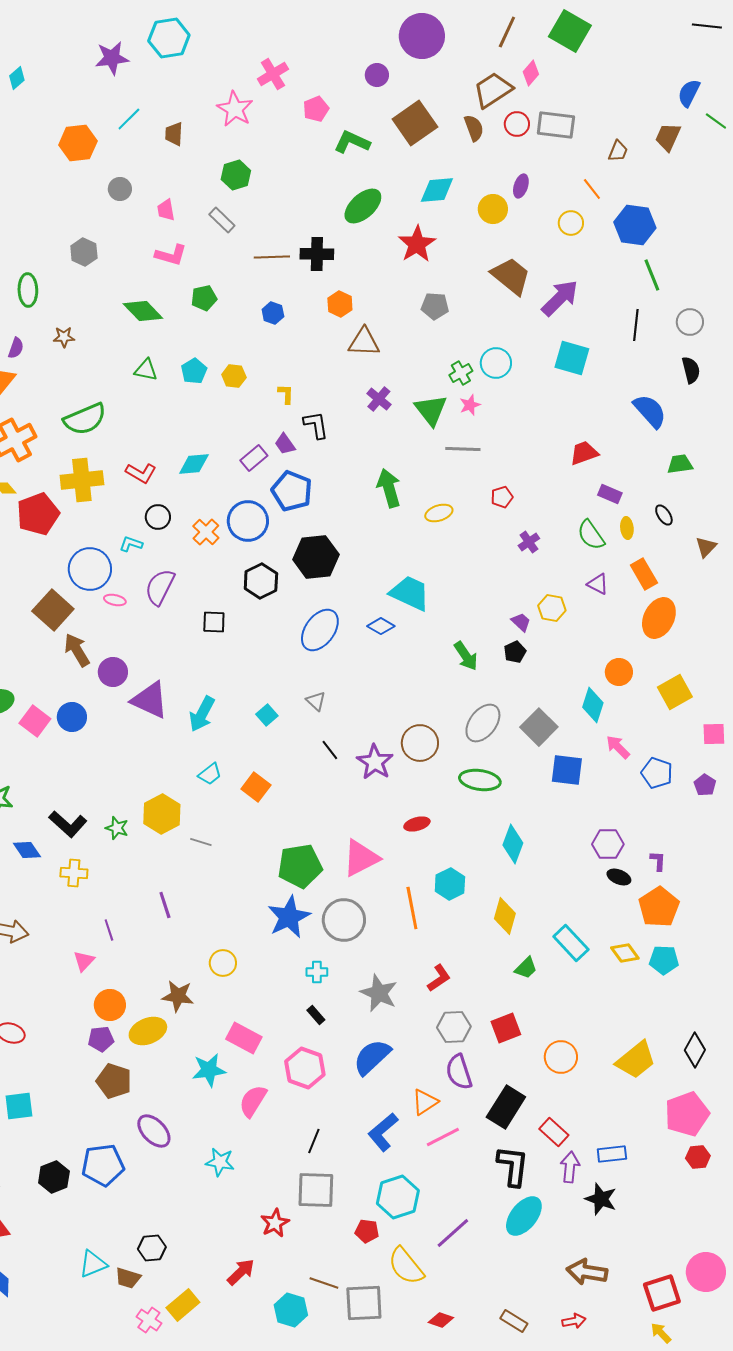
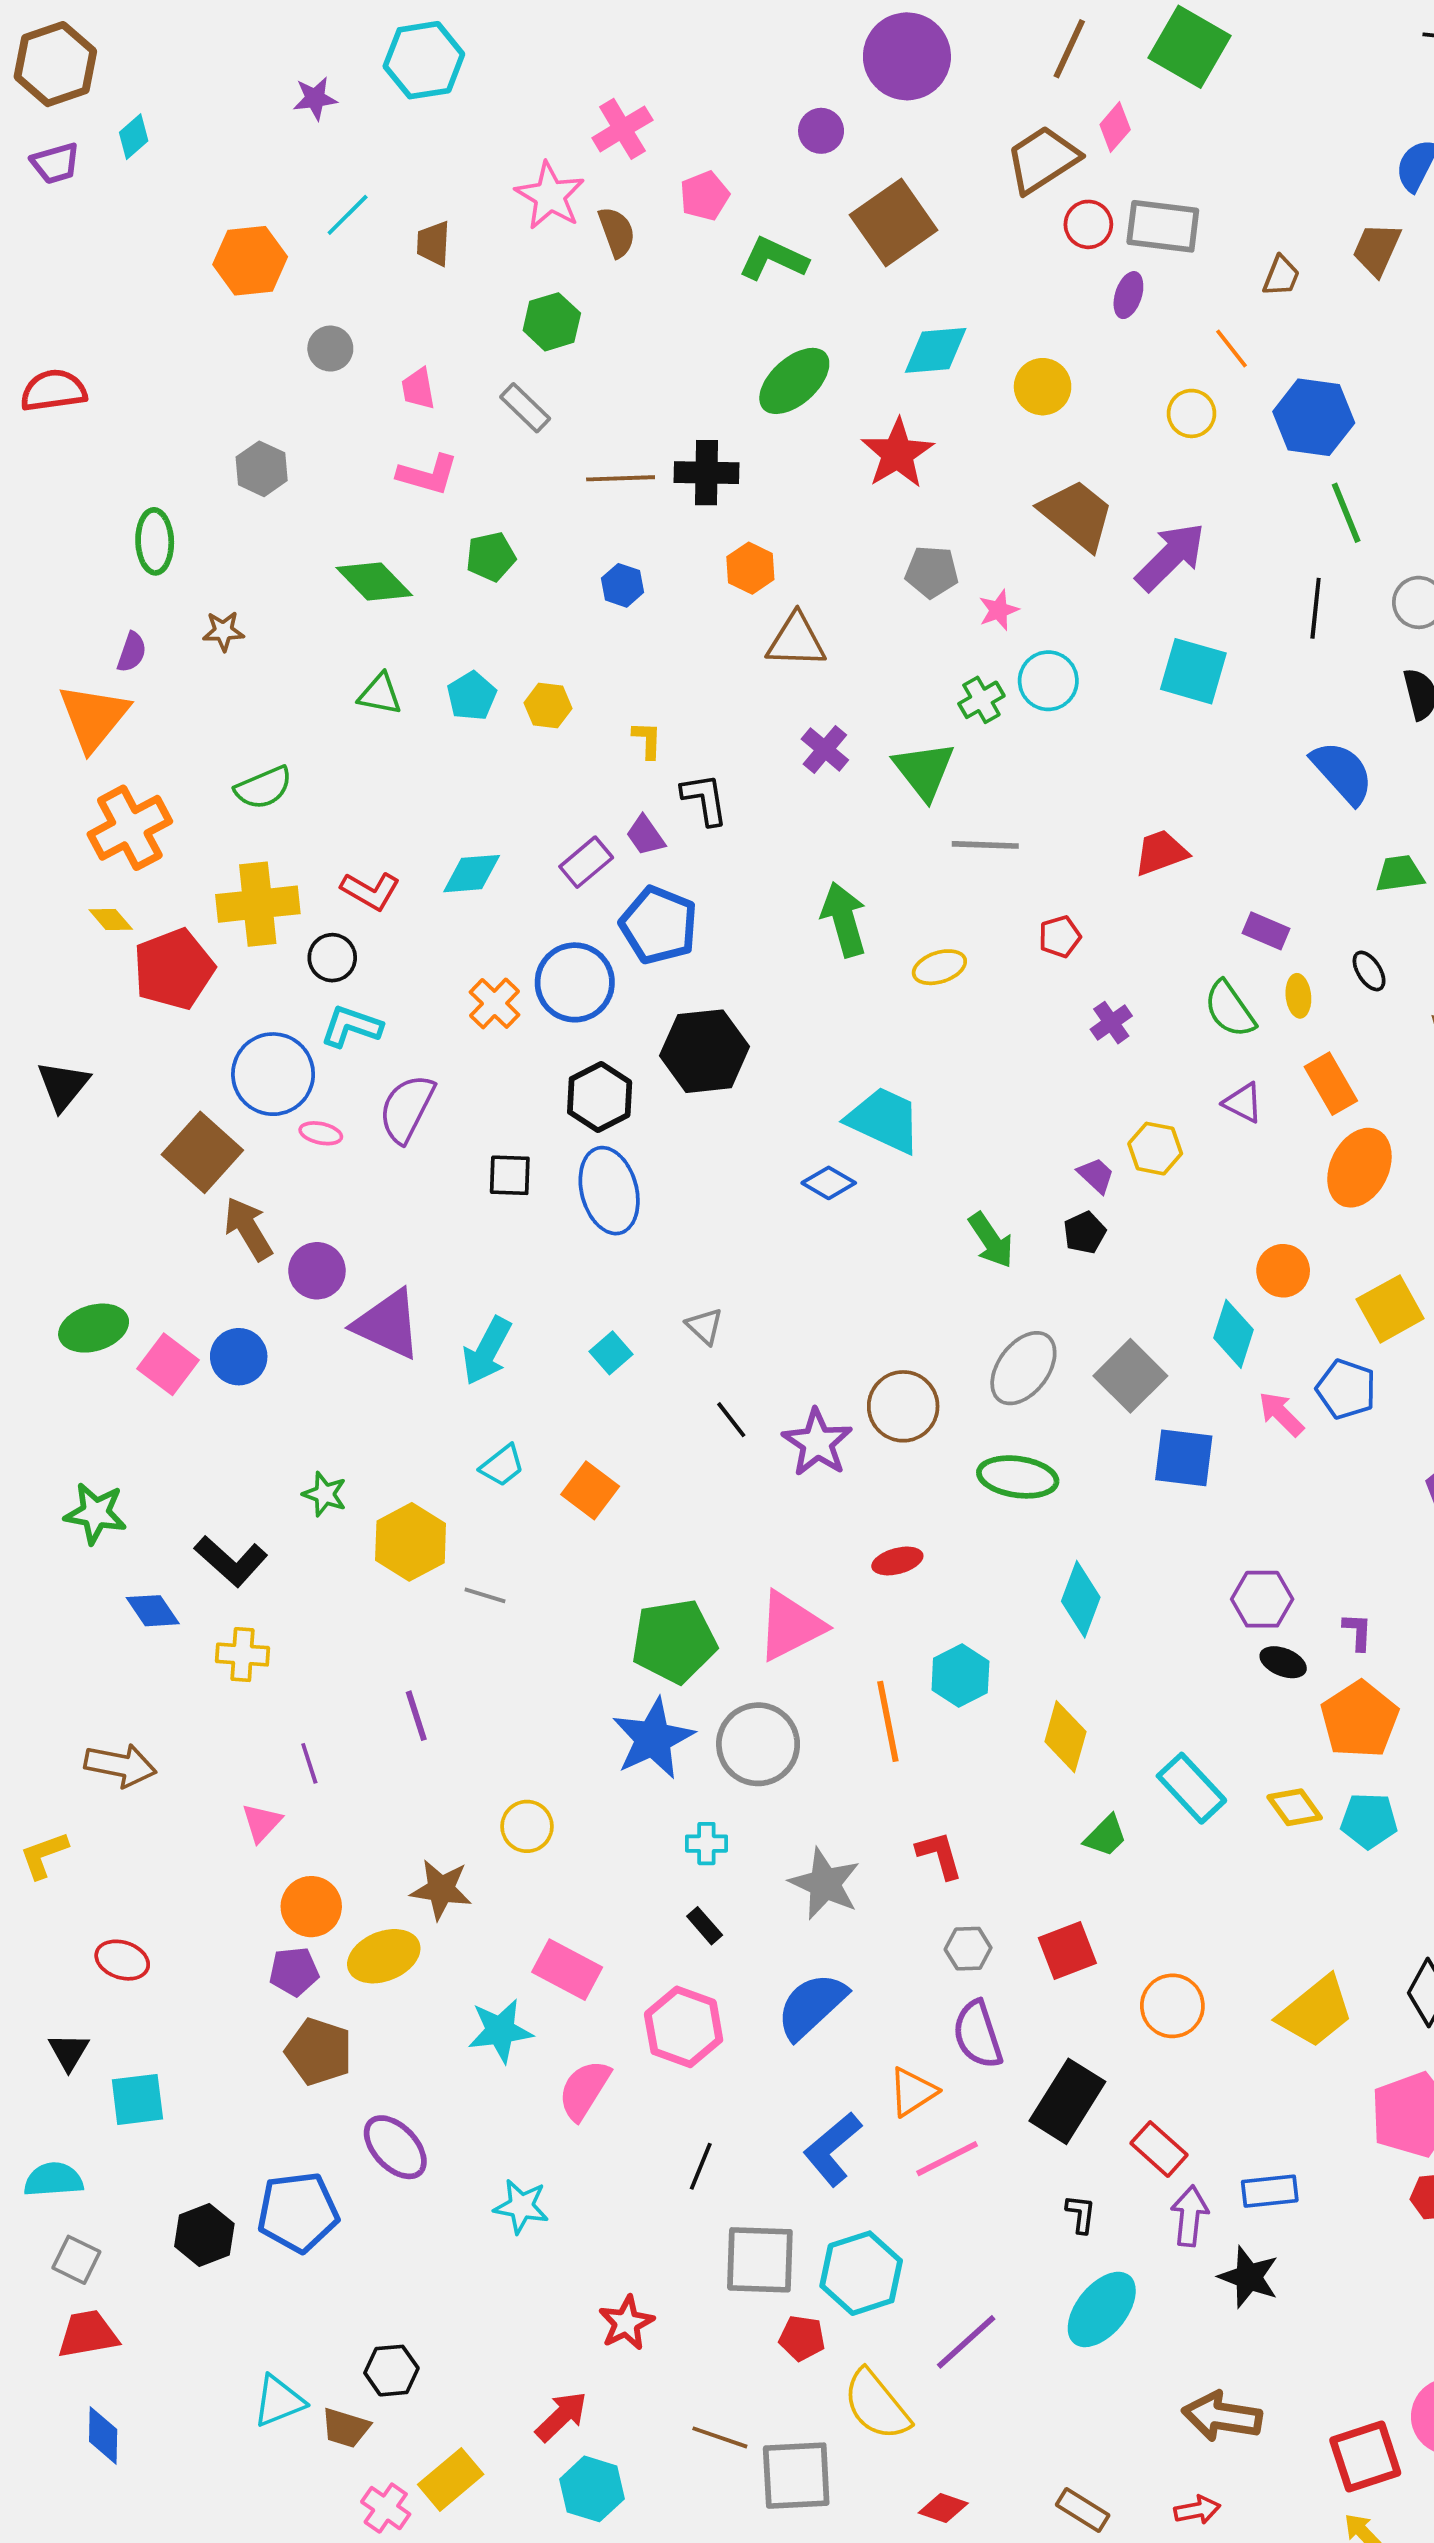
purple star: (112, 58) -> (315, 98), size x0.7
brown semicircle: (474, 128) -> (617, 232), moved
purple ellipse: (521, 186) -> (1128, 295), moved
pink star: (470, 405) -> (999, 610), moved
green semicircle: (85, 419) -> (263, 788), size x0.7
red trapezoid: (584, 453) -> (1161, 853), moved
black circle: (158, 517) -> (332, 958), moved
cyan L-shape: (131, 544) -> (351, 1026), size x1.4
blue ellipse: (320, 630) -> (609, 1191), moved, turned -51
blue pentagon: (657, 773) -> (1346, 1389), moved
green star: (117, 828) -> (325, 1494), moved
red L-shape: (439, 978) -> (939, 1855), turned -72
gray hexagon: (454, 1027) -> (968, 1949), size x0.7
black L-shape: (513, 1166) -> (1081, 2214), size x0.5
gray square: (316, 1190) -> (760, 2260), moved
cyan hexagon: (291, 1310) -> (592, 2489), moved

